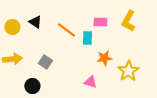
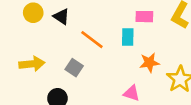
yellow circle: (12, 27) -> (33, 13), moved
orange line: (66, 30) -> (92, 40), moved

